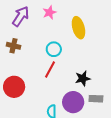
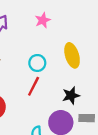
pink star: (49, 12) -> (43, 20), moved
yellow ellipse: (78, 28) -> (72, 55), moved

